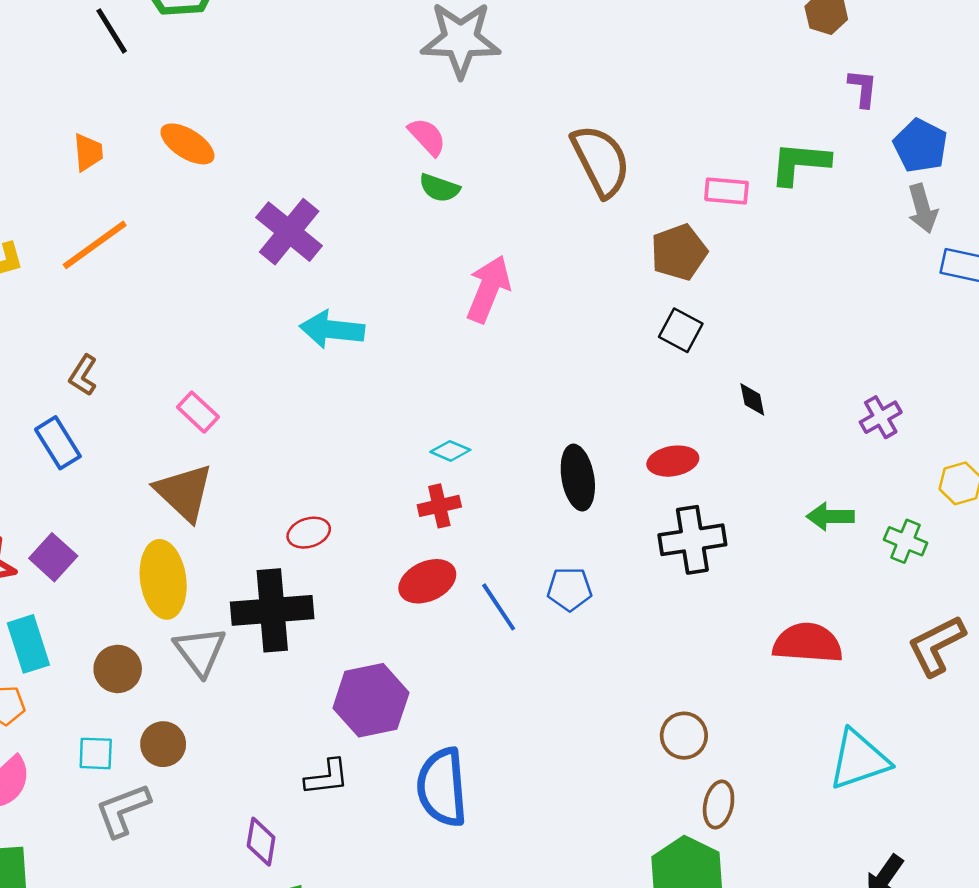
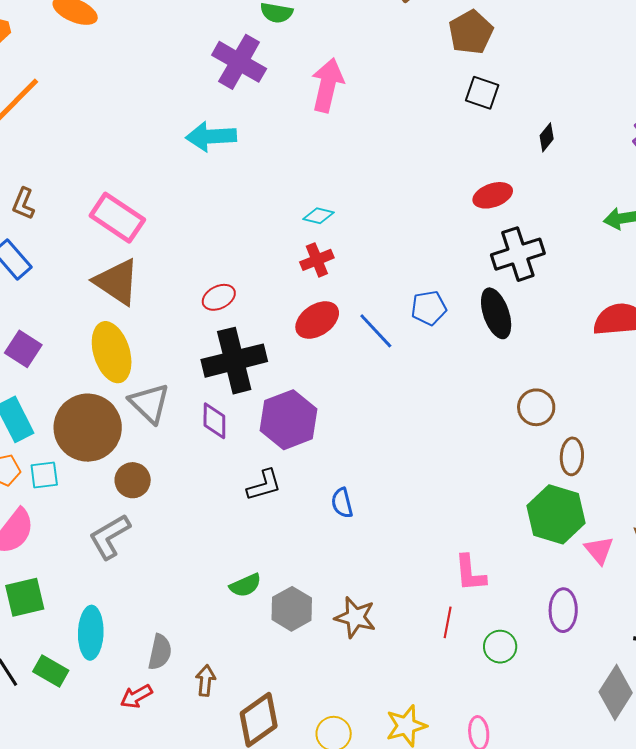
purple cross: (289, 232) -> (239, 62), moved
black diamond: (752, 399) -> (547, 137), turned 60
pink rectangle: (198, 412) -> (117, 218), size x1.6
black ellipse: (578, 478) -> (496, 313), moved
black cross: (272, 610) -> (234, 361), moved
brown circle: (118, 669) -> (88, 428), size x1.8
cyan square: (96, 753) -> (44, 475), moved
blue semicircle: (442, 787) -> (342, 503), moved, size x0.5
purple diamond: (261, 842) -> (214, 421), moved

